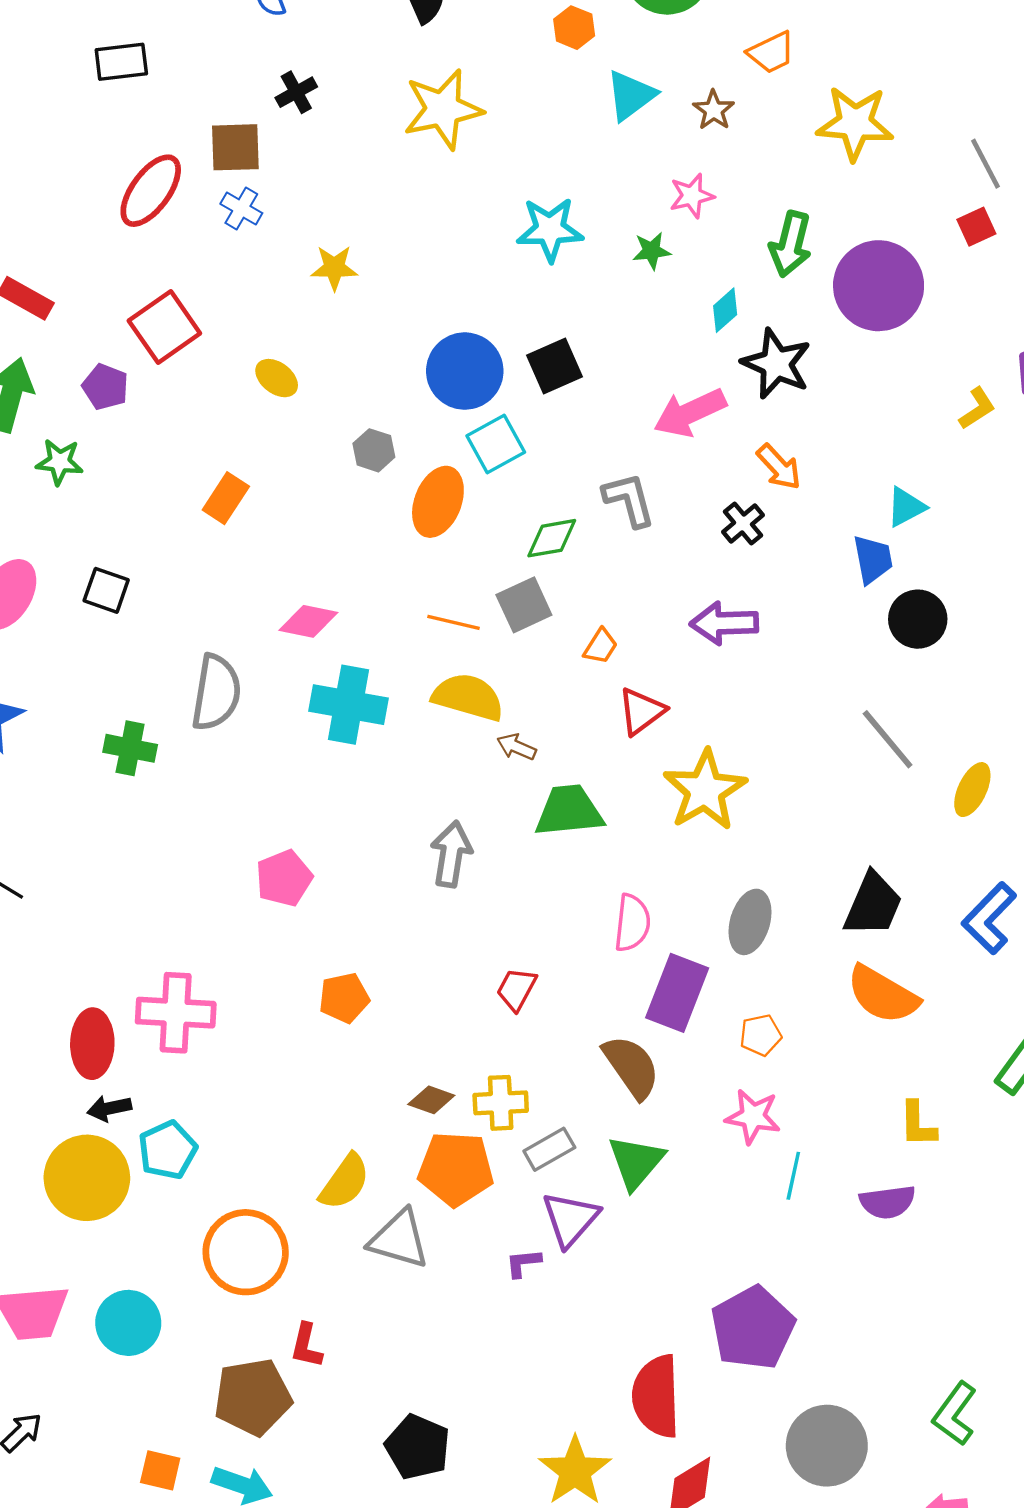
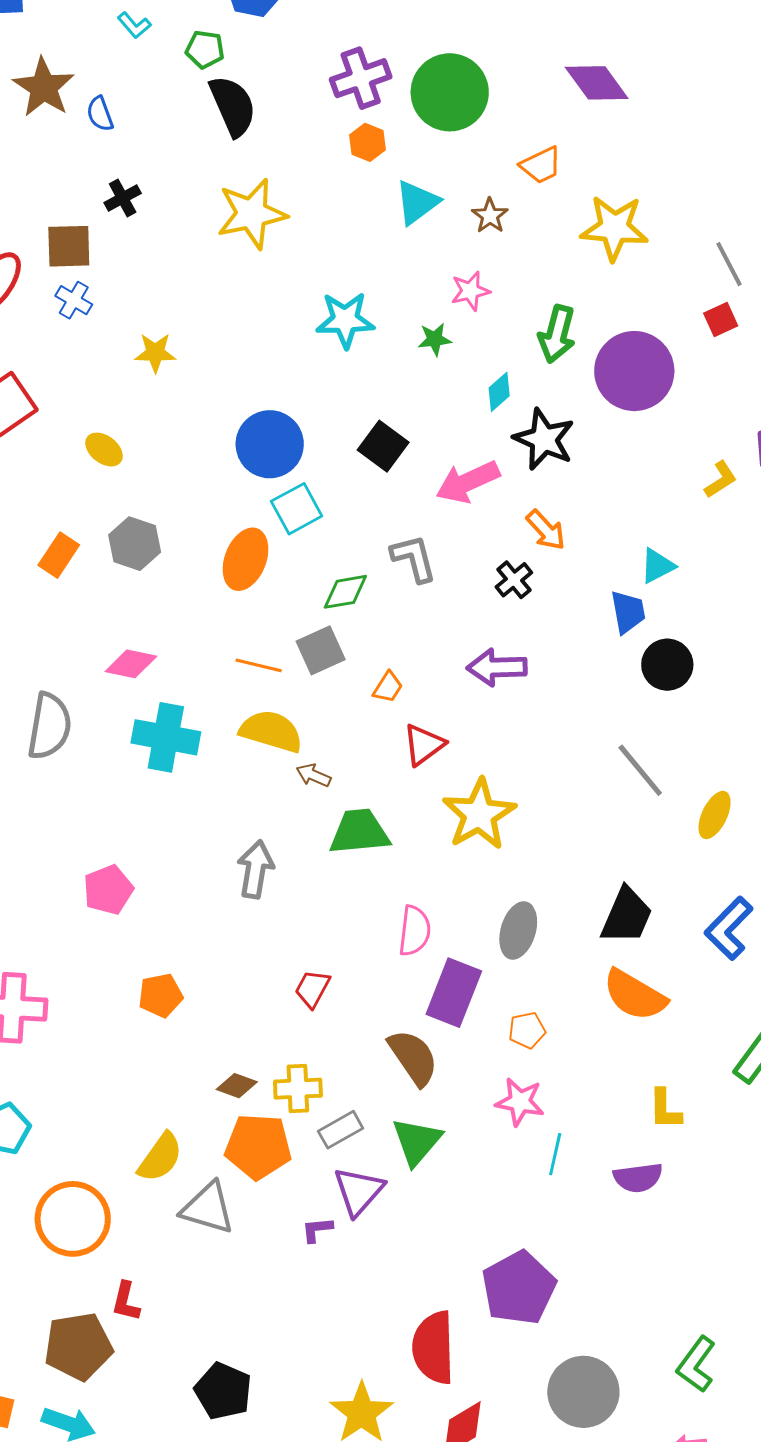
black square: (554, 366) -> (383, 446), moved, turned -30
gray hexagon: (374, 450) -> (135, 544), moved, size x1.4

